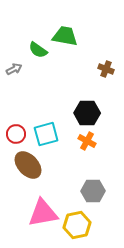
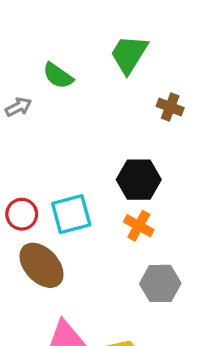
green trapezoid: (65, 36) -> (129, 54), moved, turned -68
gray hexagon: (93, 191) -> (160, 283), moved

